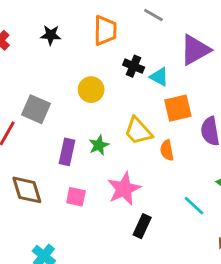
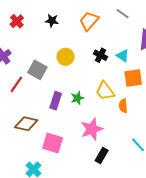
orange trapezoid: (105, 30) -> (89, 21), turned -145
black cross: (134, 66) -> (100, 55), moved
yellow circle: (91, 90) -> (65, 57), moved
brown diamond: (27, 190) -> (26, 124), turned -65
pink square: (76, 197) -> (53, 143), moved, size x1.5

